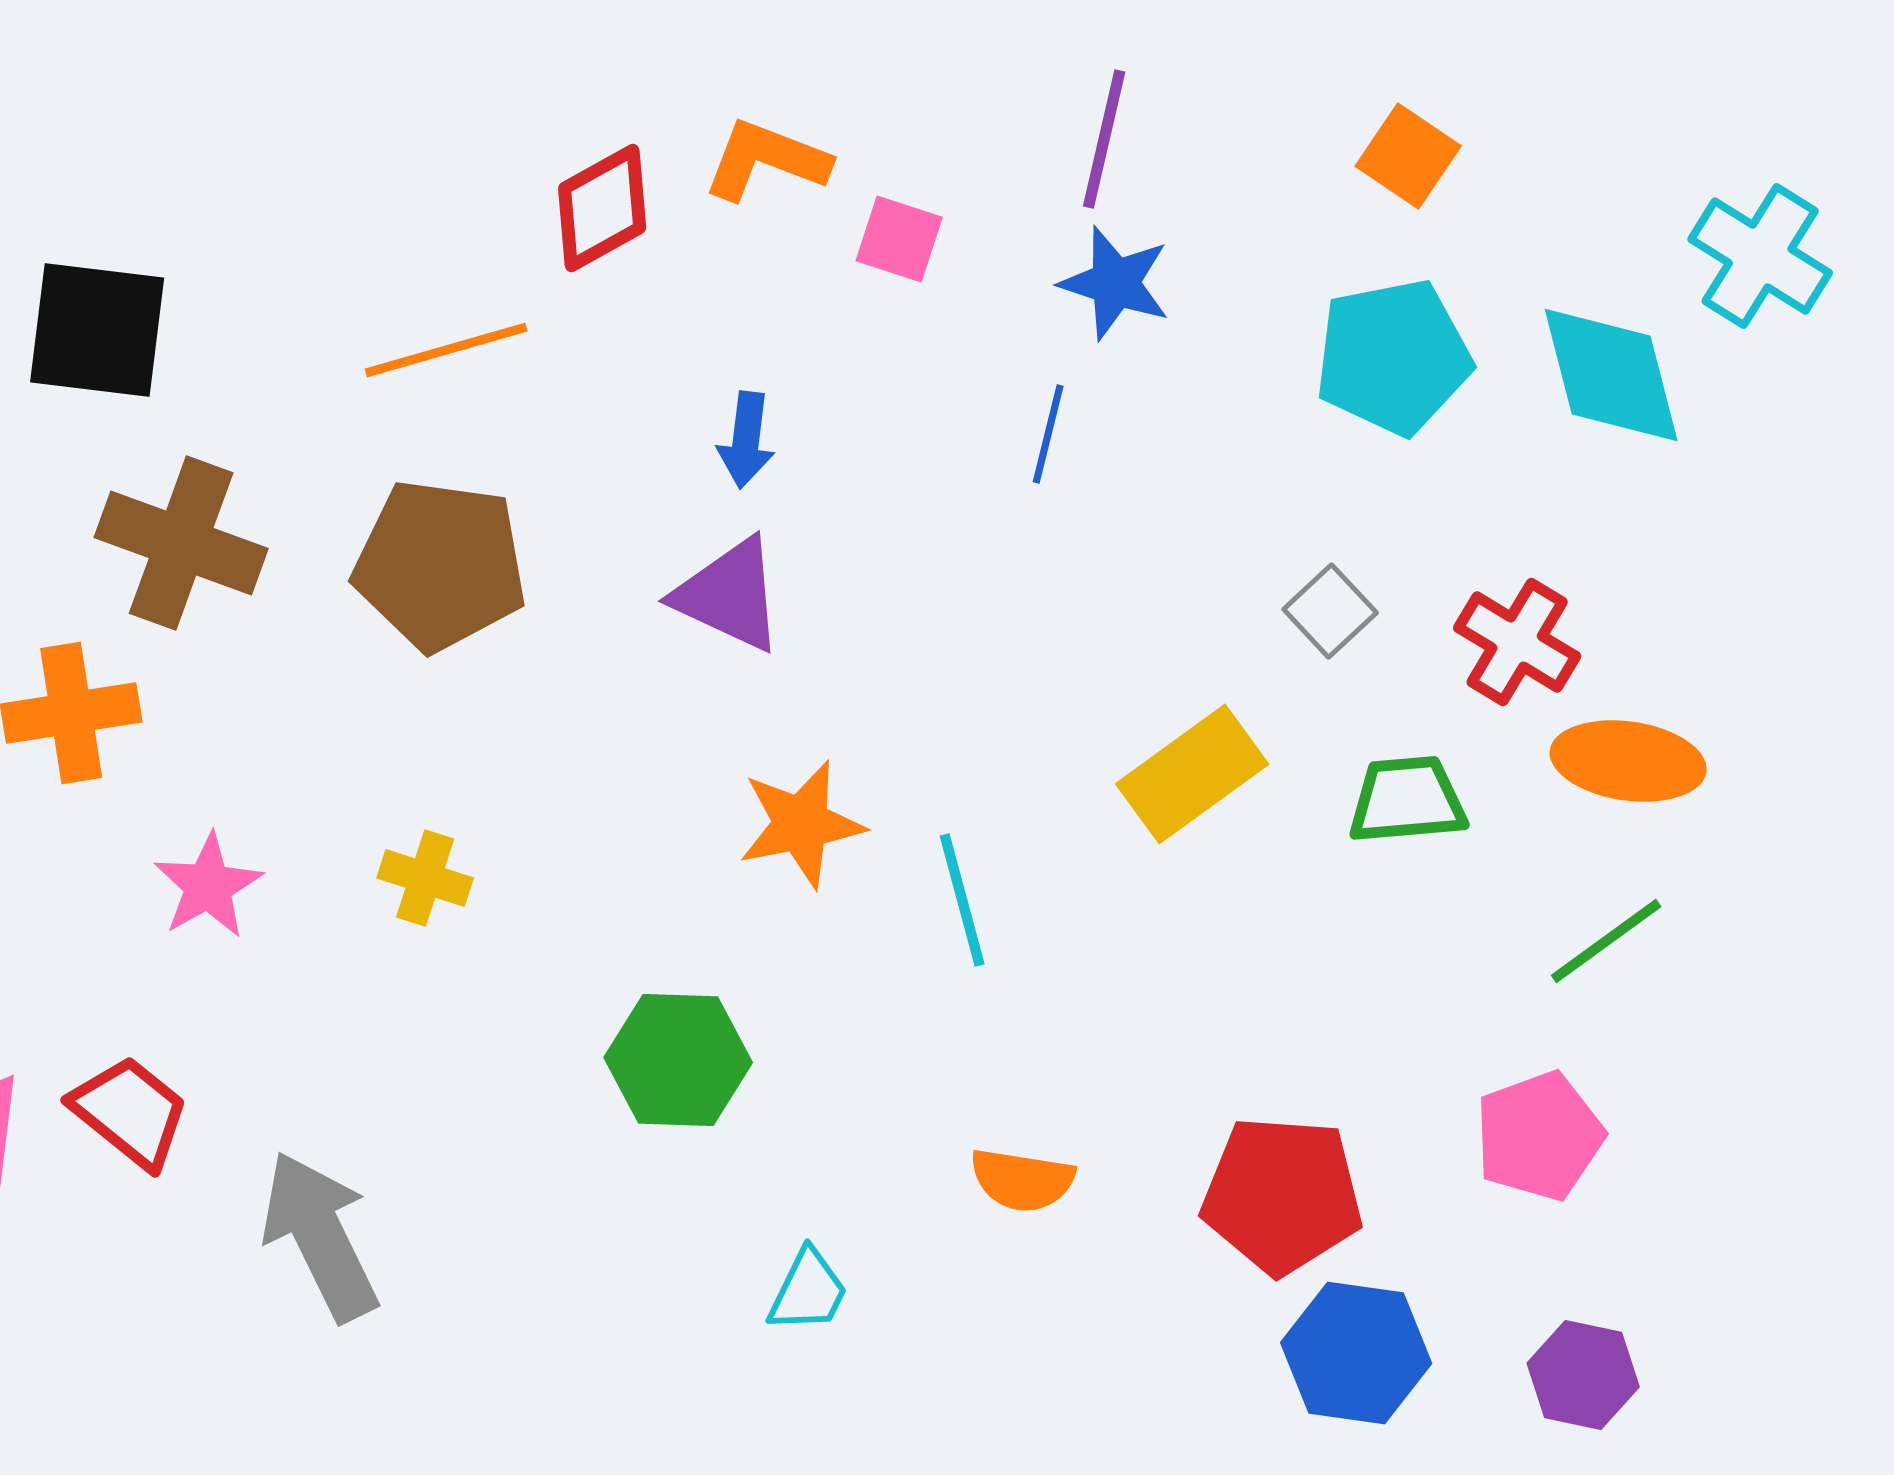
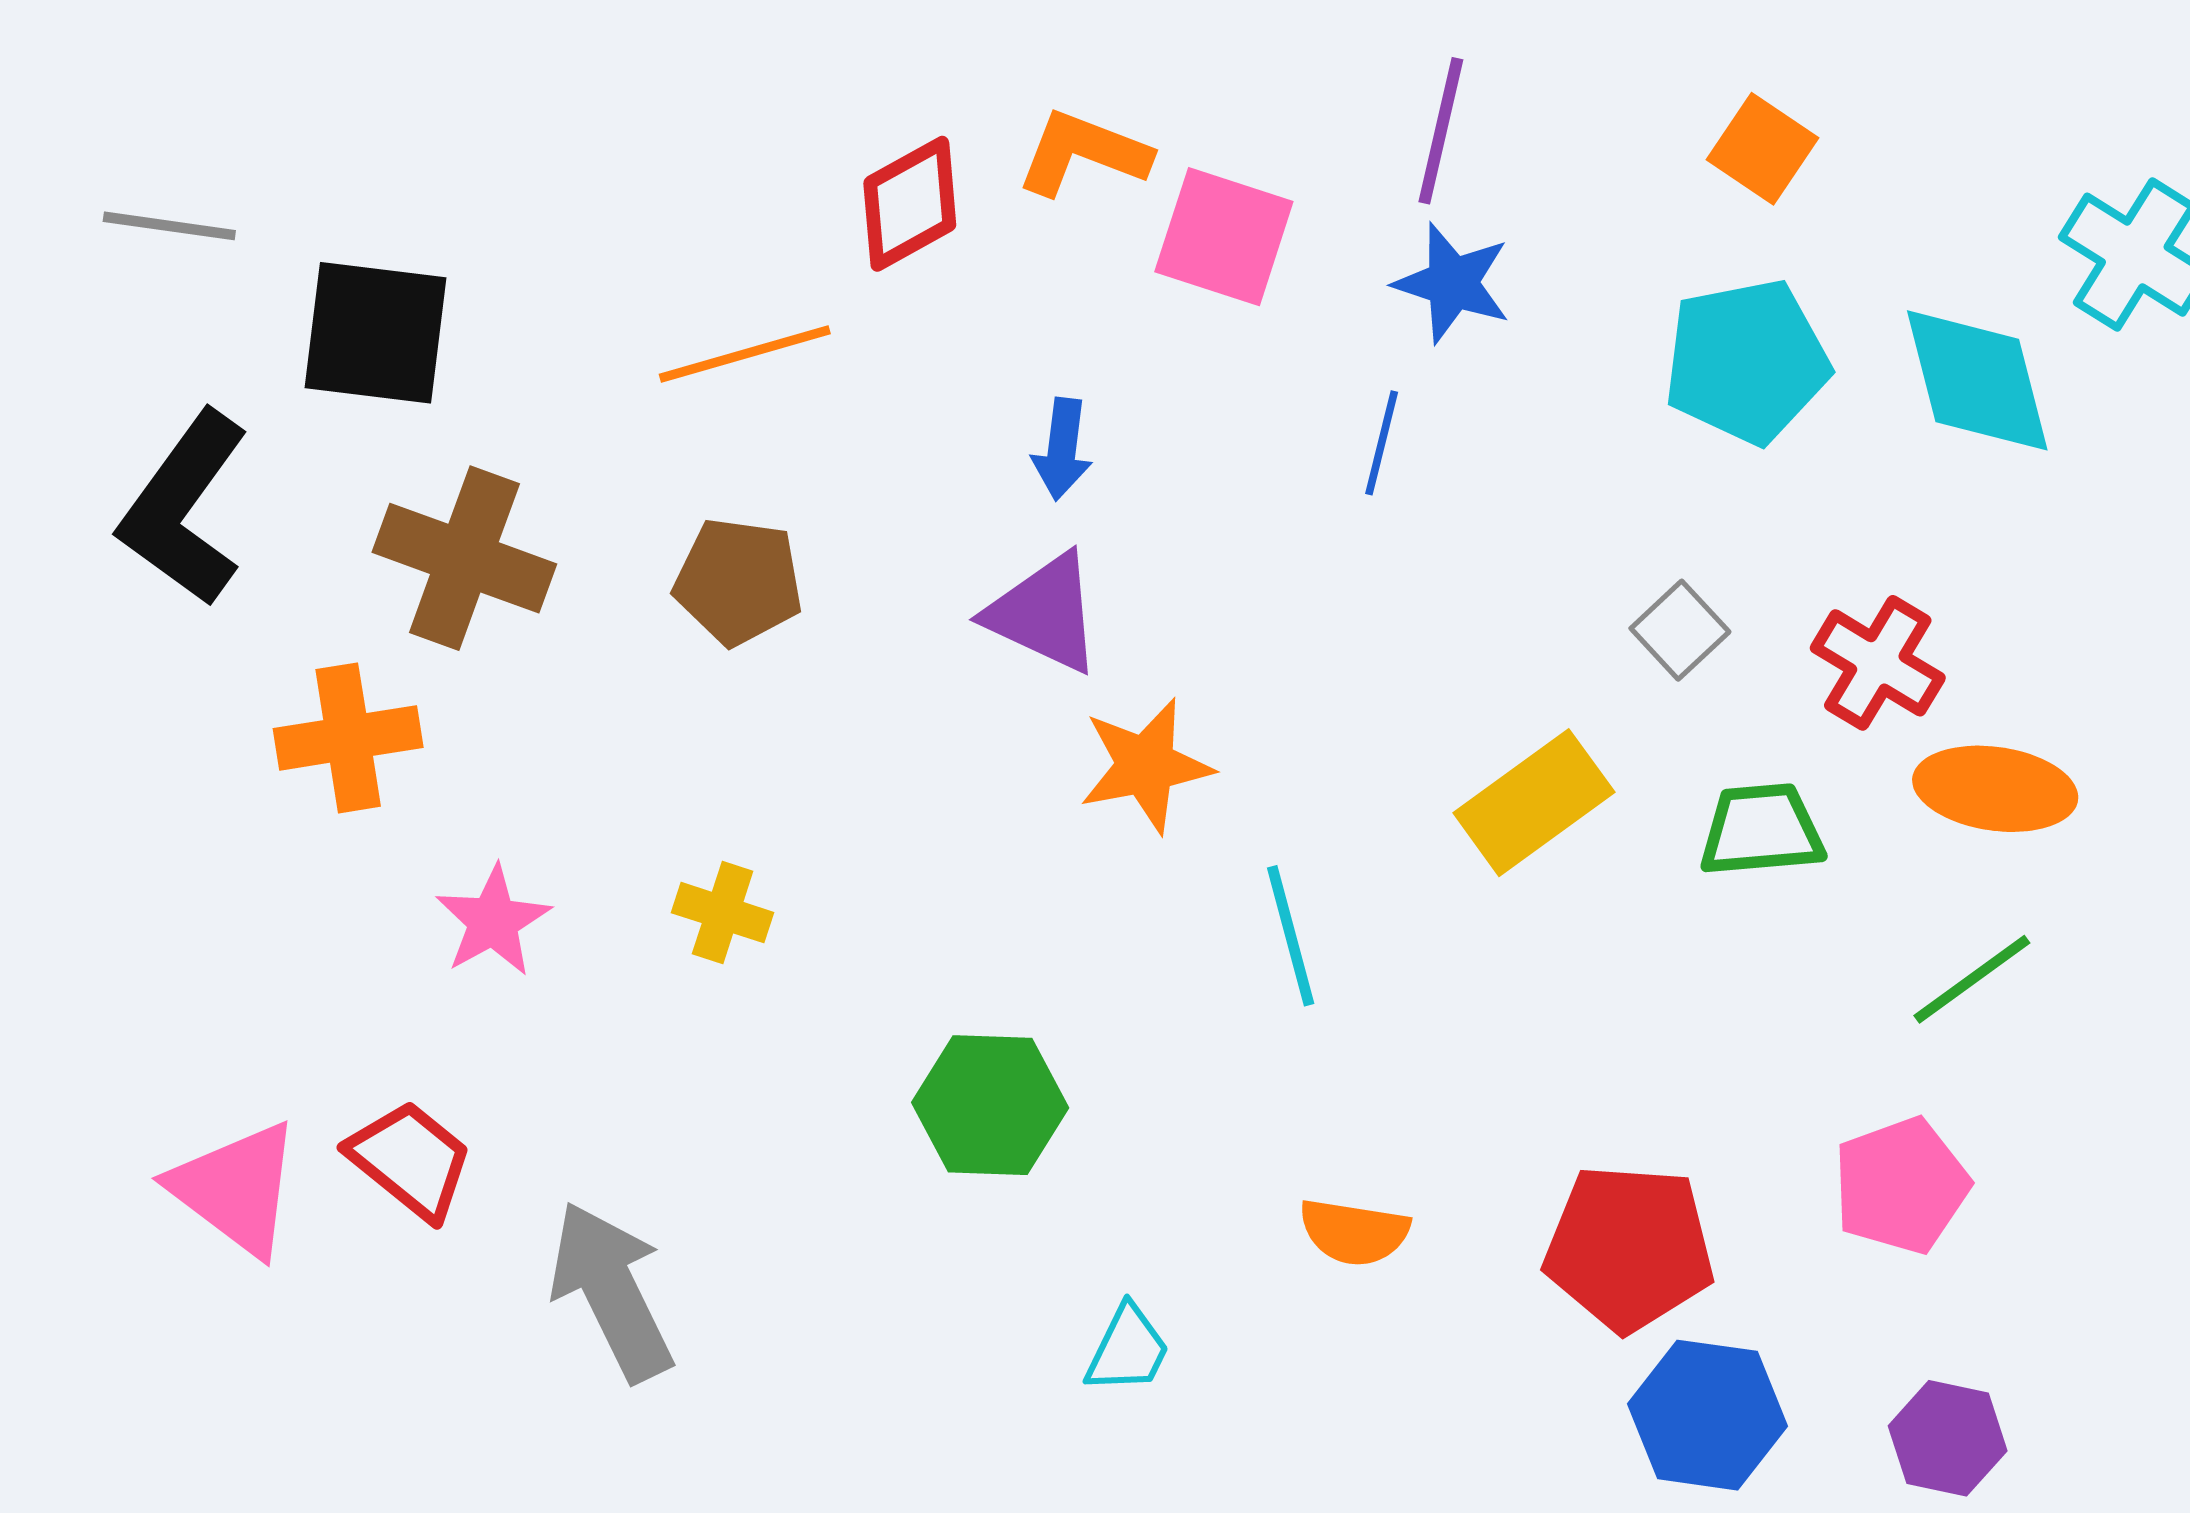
pink square: (899, 239) -> (1224, 237), size x1.5
brown pentagon: (440, 565) -> (738, 581), size x0.7
orange star: (801, 824) -> (1146, 766), moved

